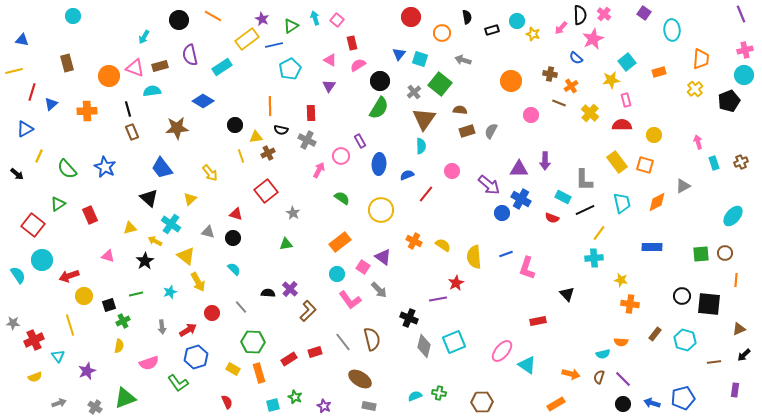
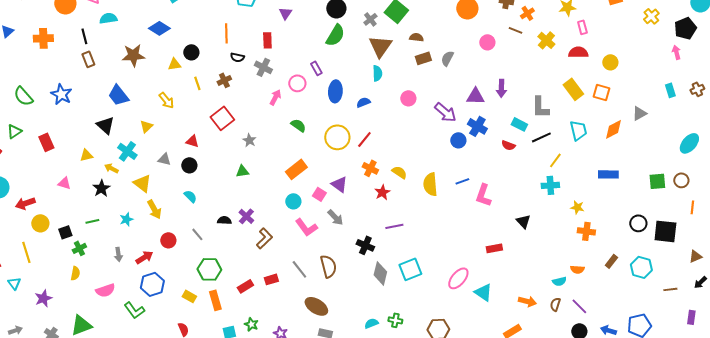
yellow triangle: (256, 137) -> (174, 64), moved
pink arrow: (698, 142) -> (676, 52), moved
red line: (426, 194) -> (364, 139), moved
red star: (456, 283) -> (382, 192), moved

